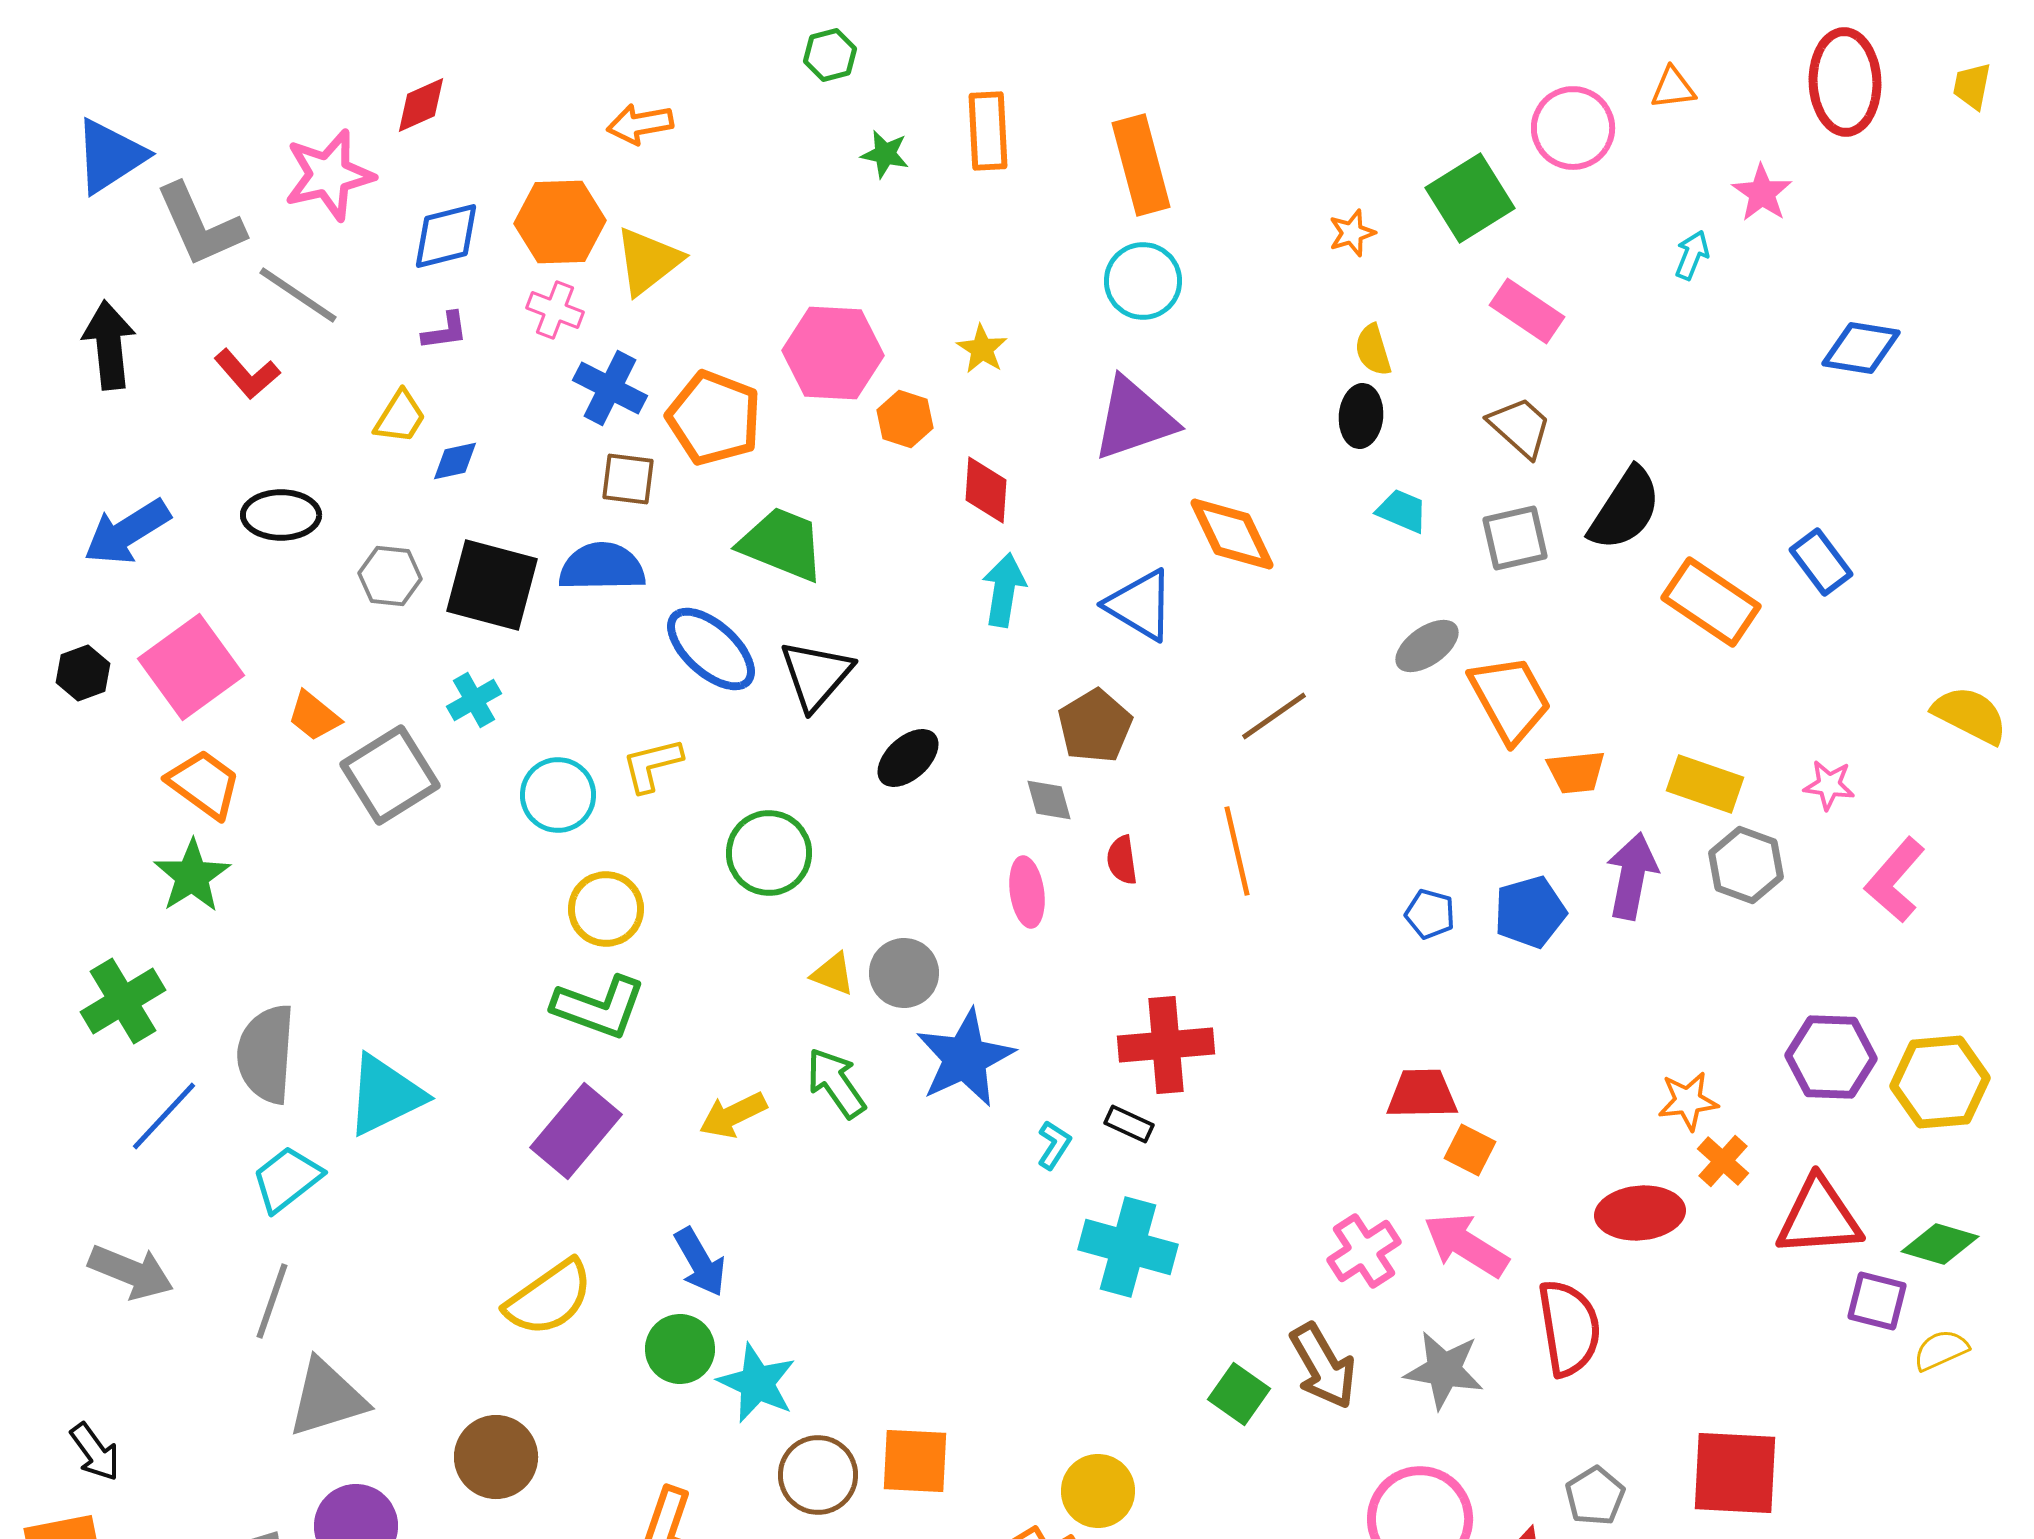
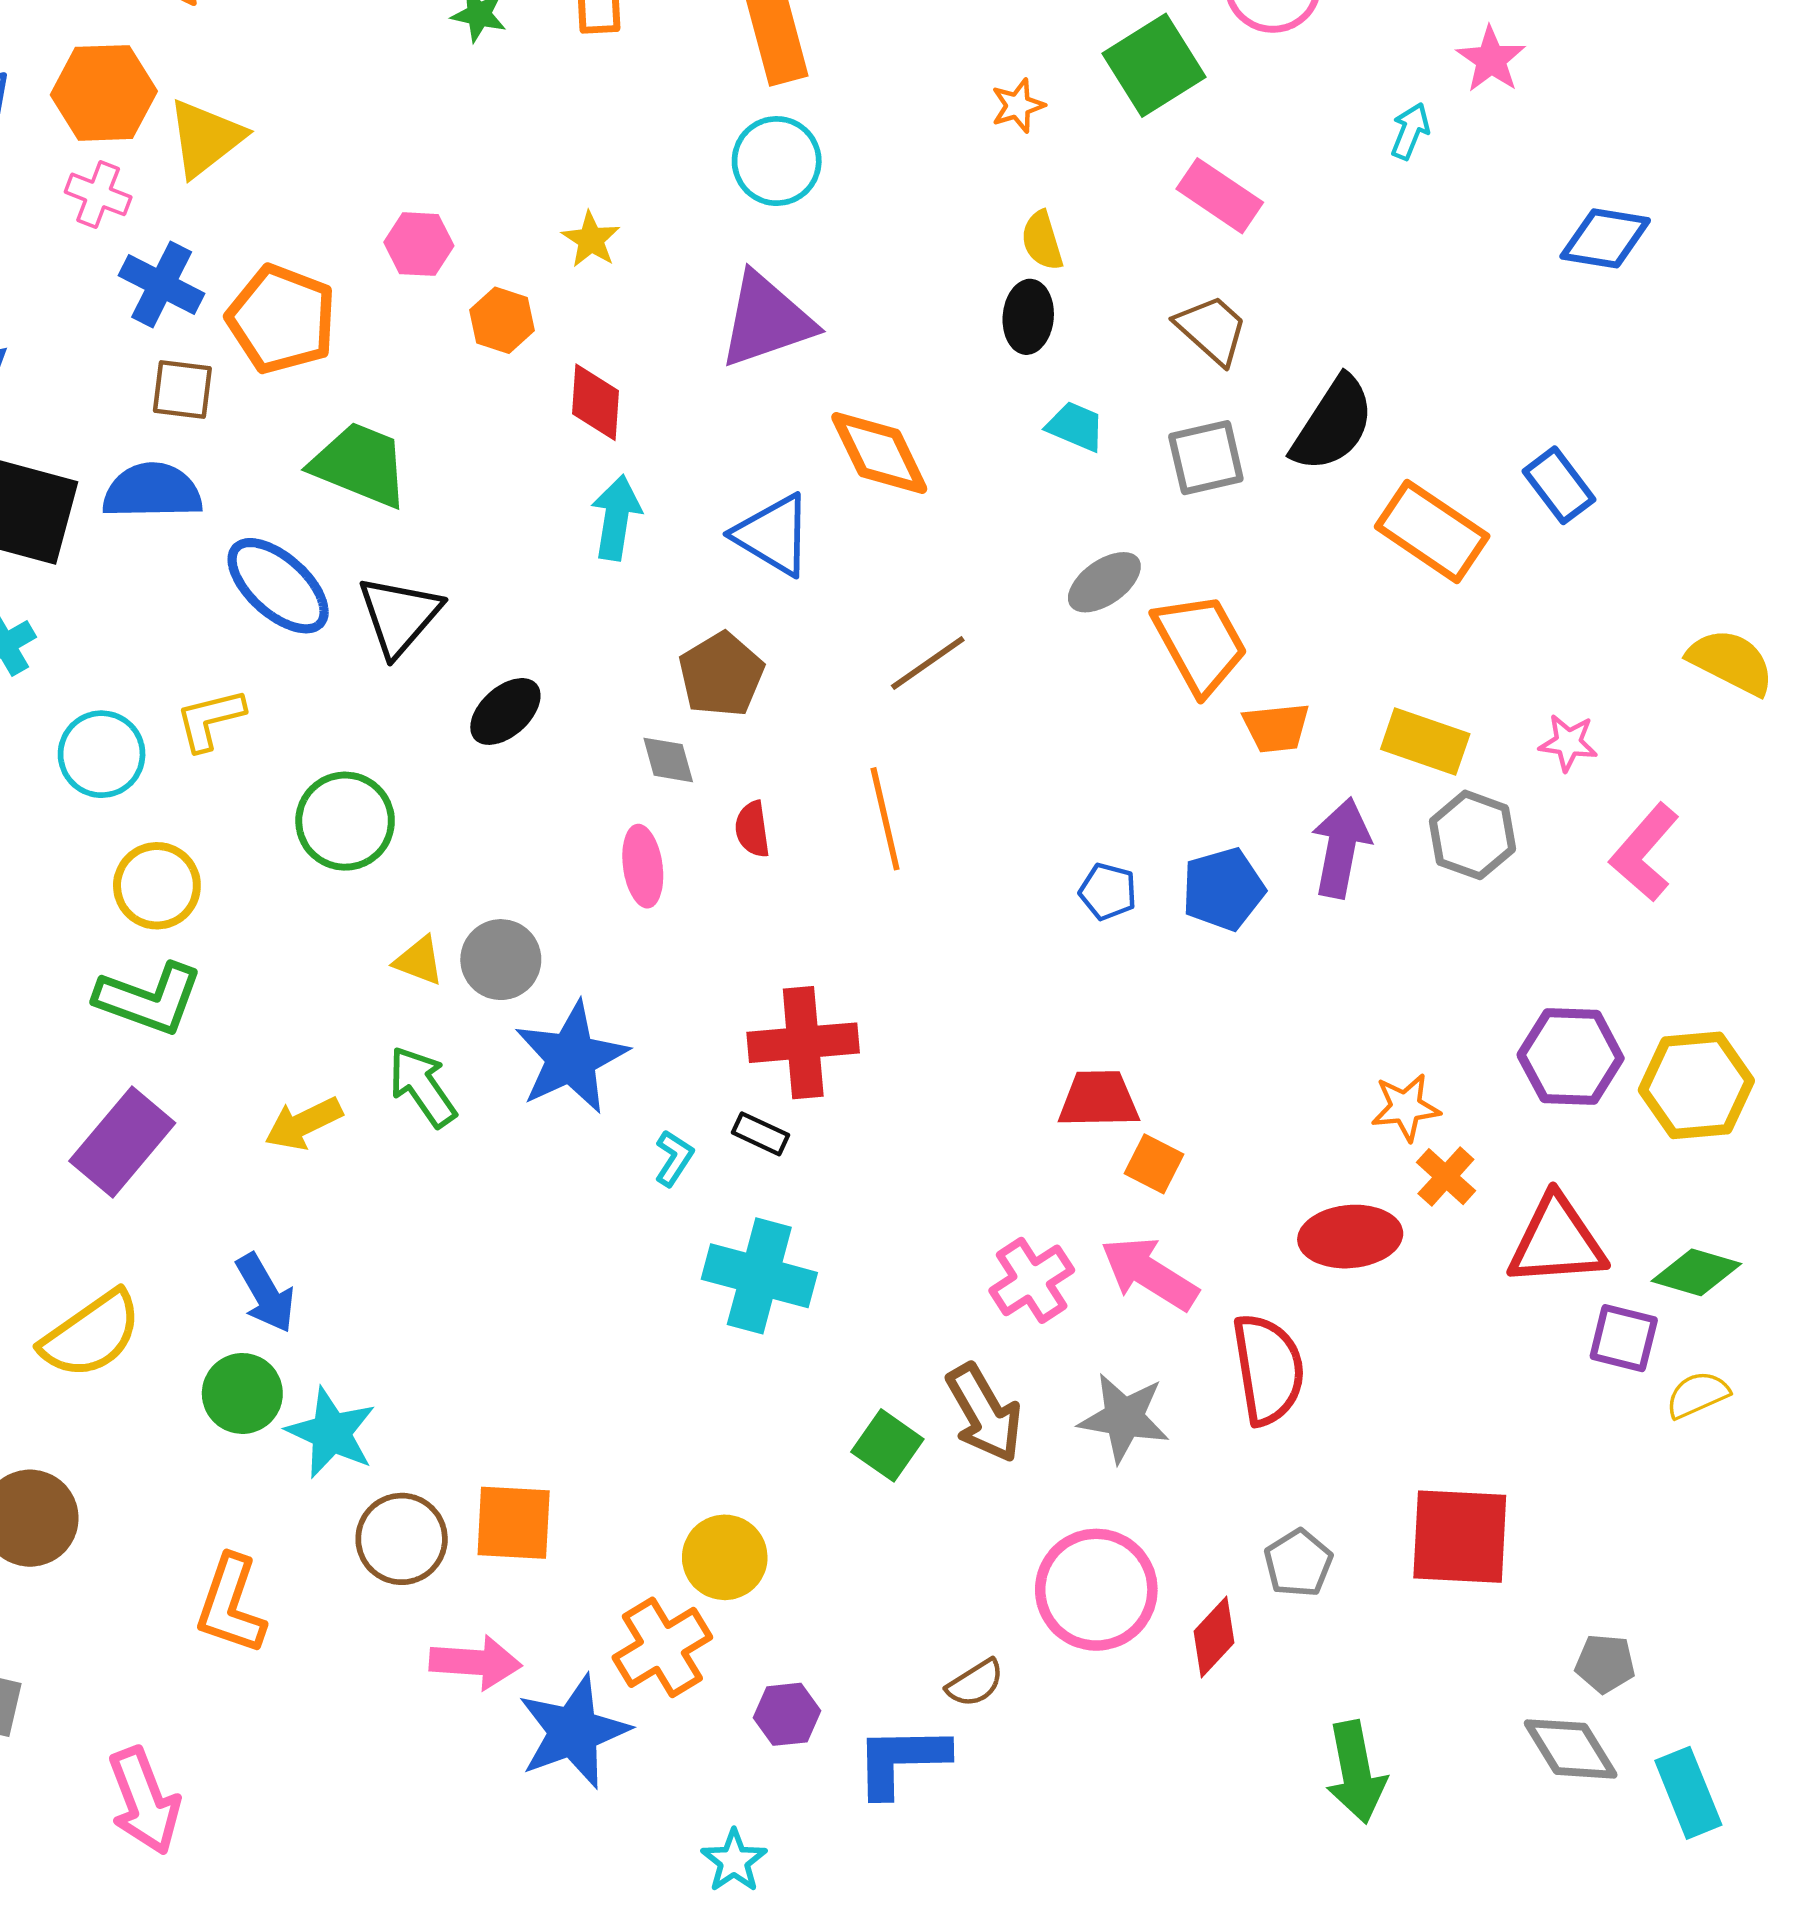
pink hexagon: (833, 353) -> (419, 244), size x0.6

